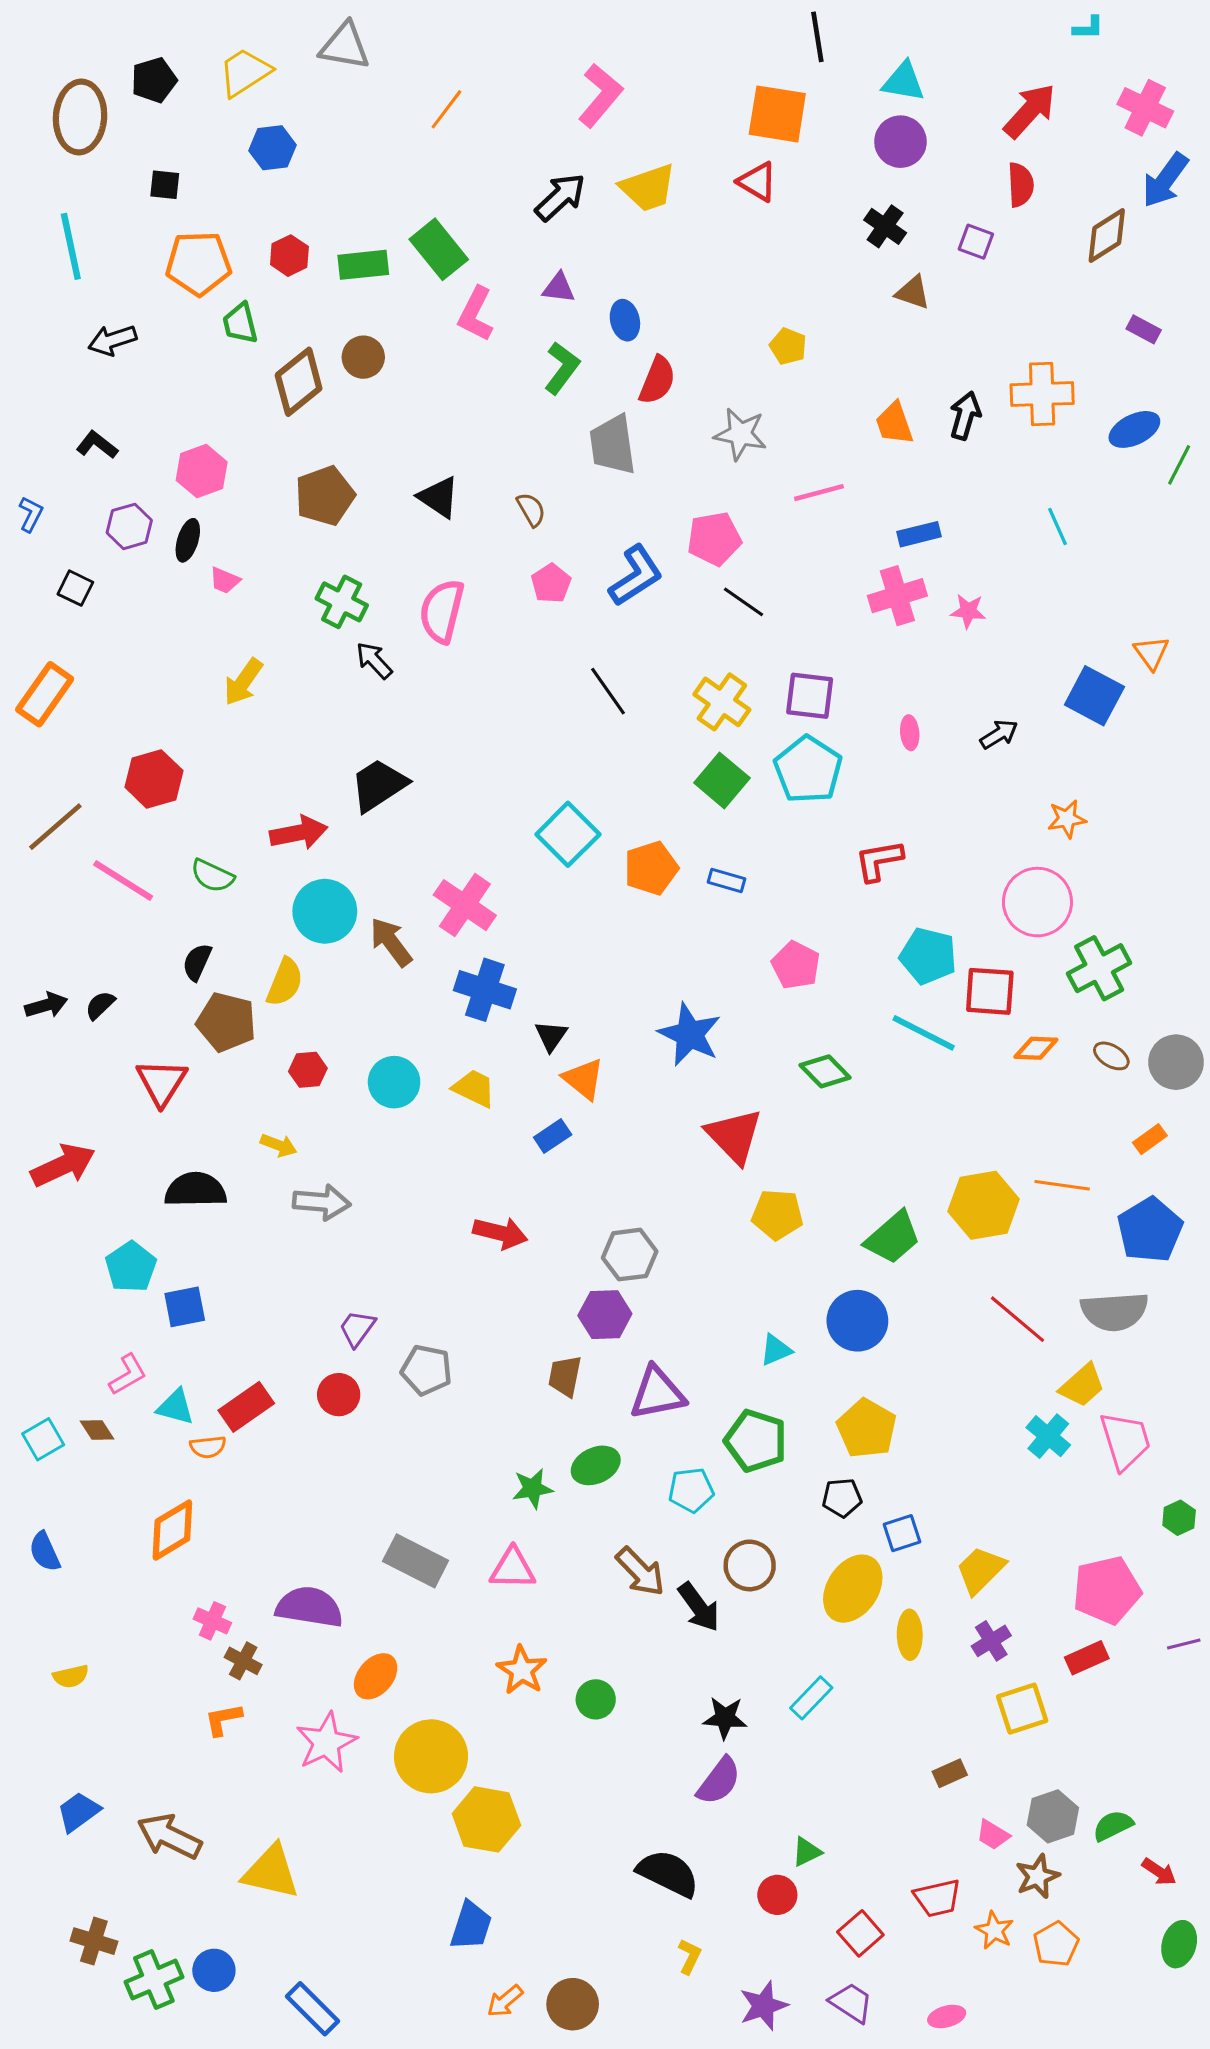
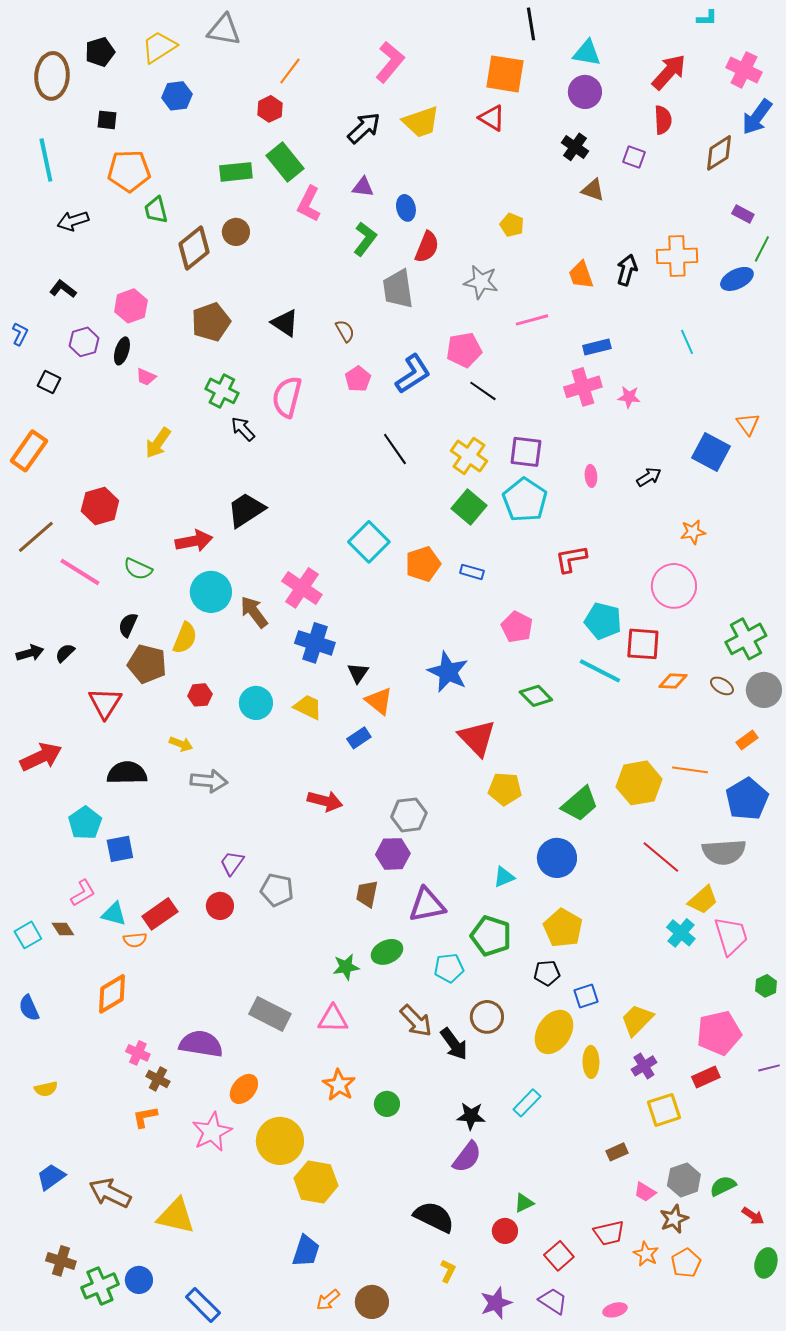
red hexagon: (289, 256) -> (270, 109), moved
green line: (1179, 465) -> (762, 249), moved
green cross: (1099, 968) -> (746, 639), moved

